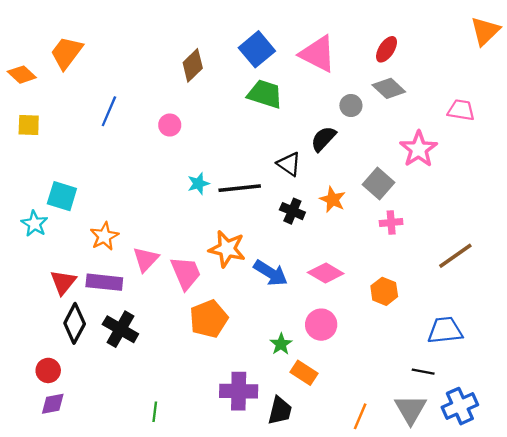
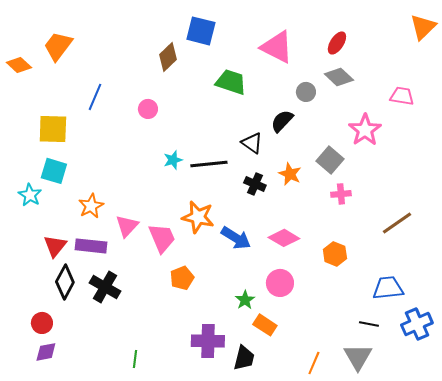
blue square: (257, 49) -> (201, 31), moved, turned -36
yellow square: (29, 125) -> (53, 129), moved, size x1.5
orange pentagon: (209, 319) -> (182, 278), size x0.7
blue cross: (460, 406) -> (417, 324), moved

